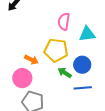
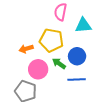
orange arrow: (31, 60) -> (26, 49), turned 136
pink circle: (22, 78) -> (38, 69), moved

